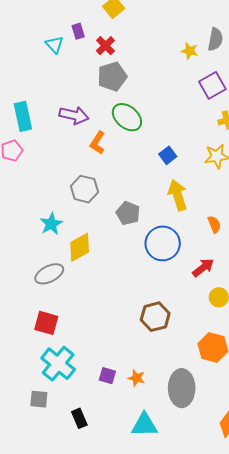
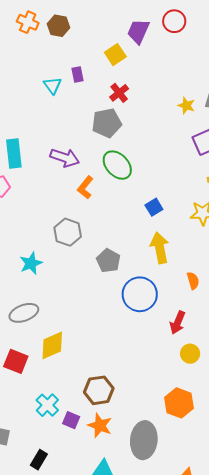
red cross: (105, 46) -> (119, 93), moved
yellow diamond: (80, 247) -> (52, 345), moved
red arrow: (203, 268) -> (178, 323), turned 145
brown hexagon: (155, 317) -> (99, 390), moved
cyan cross: (58, 364) -> (47, 405), moved, size x0.7
orange star: (136, 378) -> (100, 425), size x1.4
black rectangle: (79, 418) -> (39, 460), turned 48

